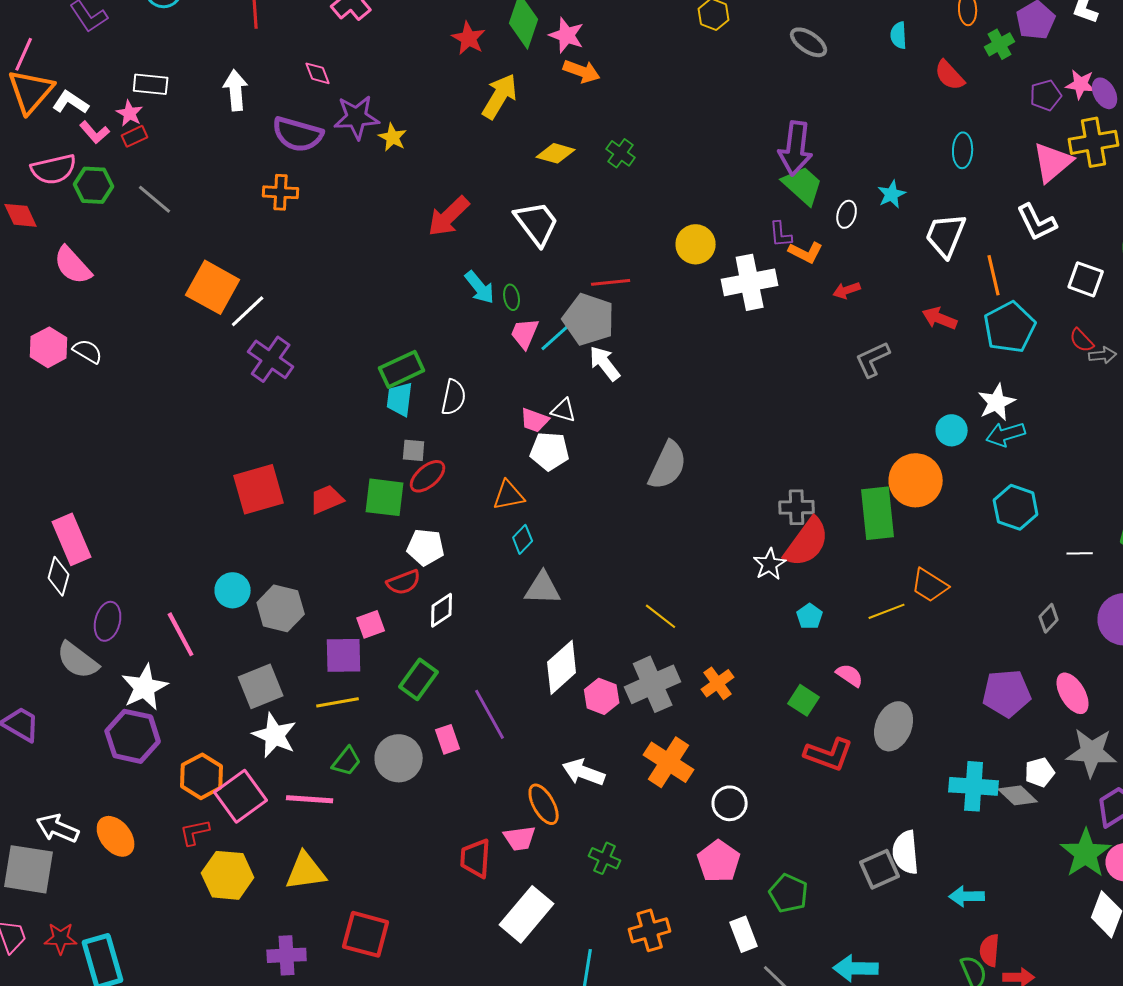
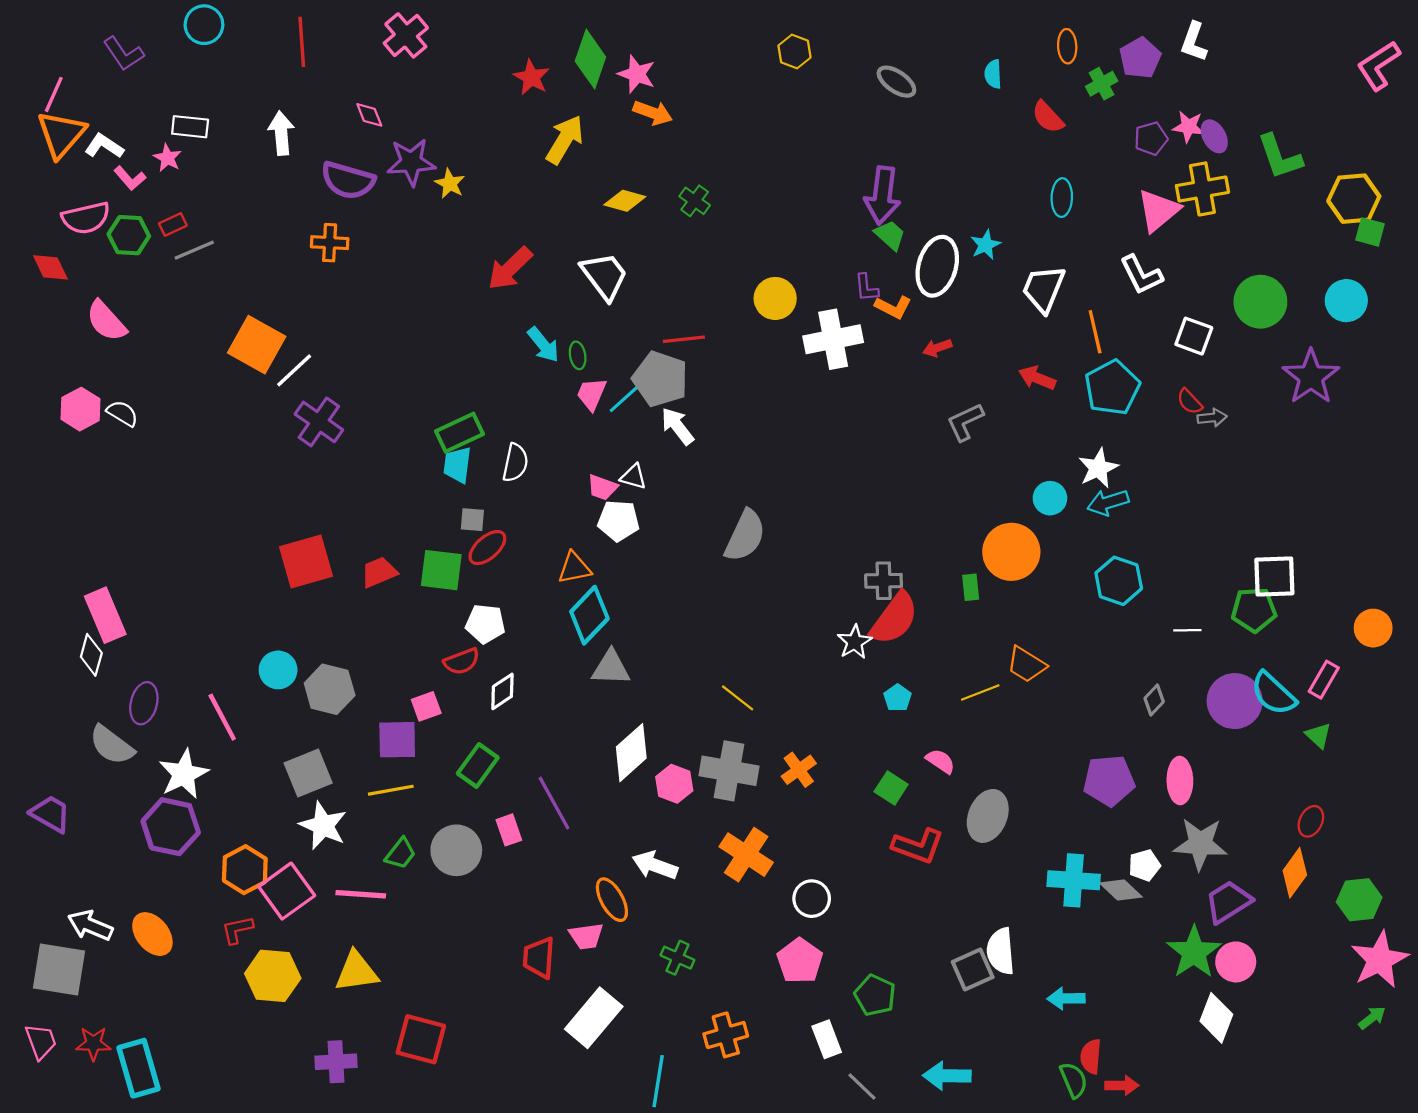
red rectangle: (135, 136) -> (173, 224), moved
green trapezoid: (803, 185) -> (890, 235), size x0.7
gray line: (155, 199) -> (194, 250), turned -63
white ellipse: (847, 214) -> (937, 266), size x2.0
green rectangle: (878, 513) -> (971, 587), size x0.5
cyan diamond: (523, 539) -> (589, 615), size x1.8
gray cross: (653, 684) -> (729, 771), turned 34
pink ellipse: (1073, 693) -> (1180, 781), turned 30

